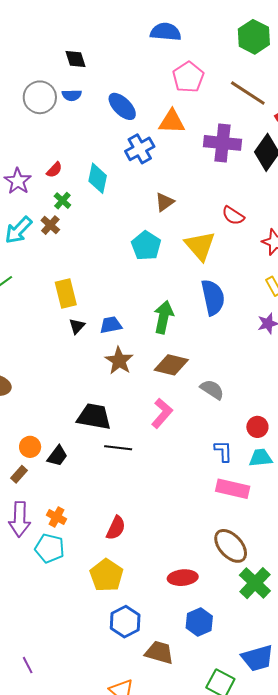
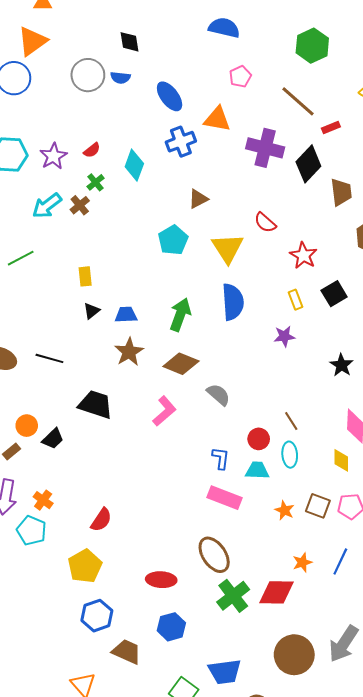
pink pentagon: (188, 77) -> (240, 77), size x0.7
yellow rectangle: (66, 294) -> (85, 276), size x0.7
black line: (118, 448) -> (49, 358), moved

